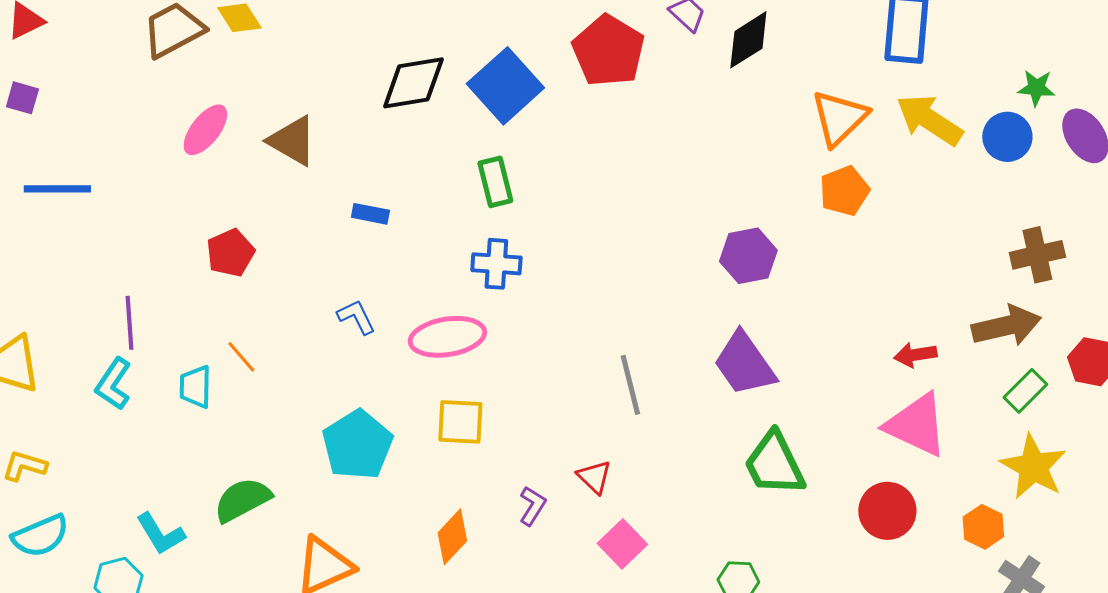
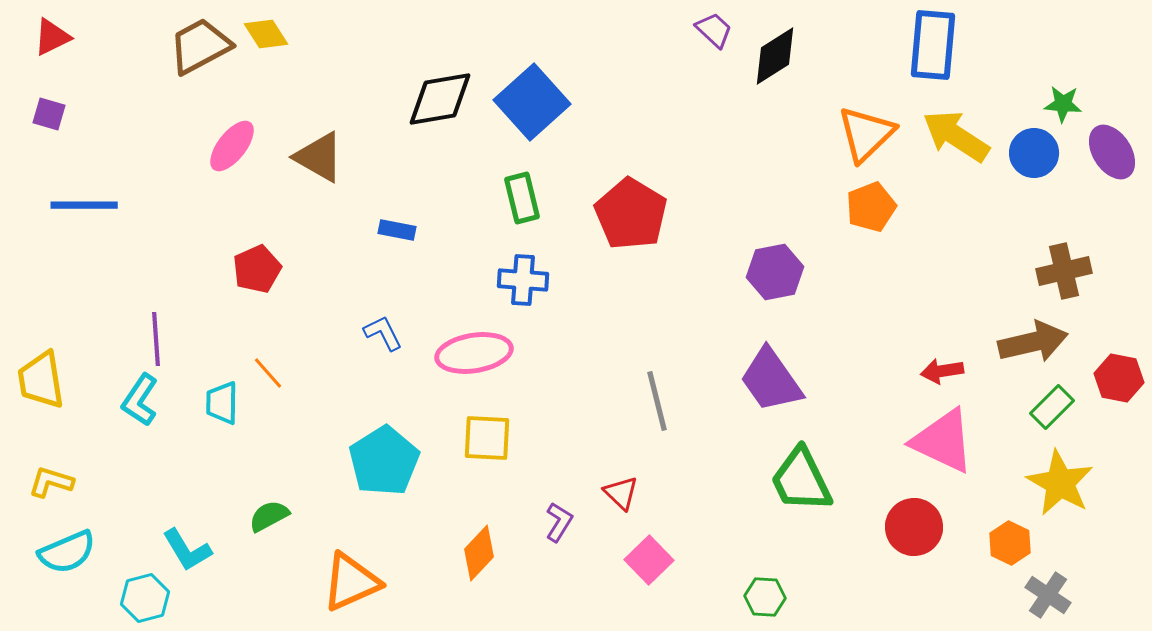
red pentagon: (608, 51) -> (631, 214), moved
green semicircle: (242, 500) -> (269, 516), size x0.7

